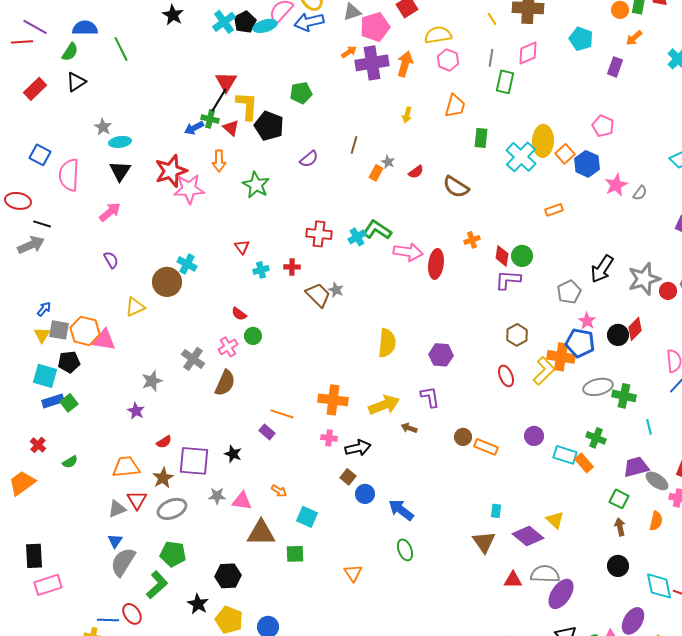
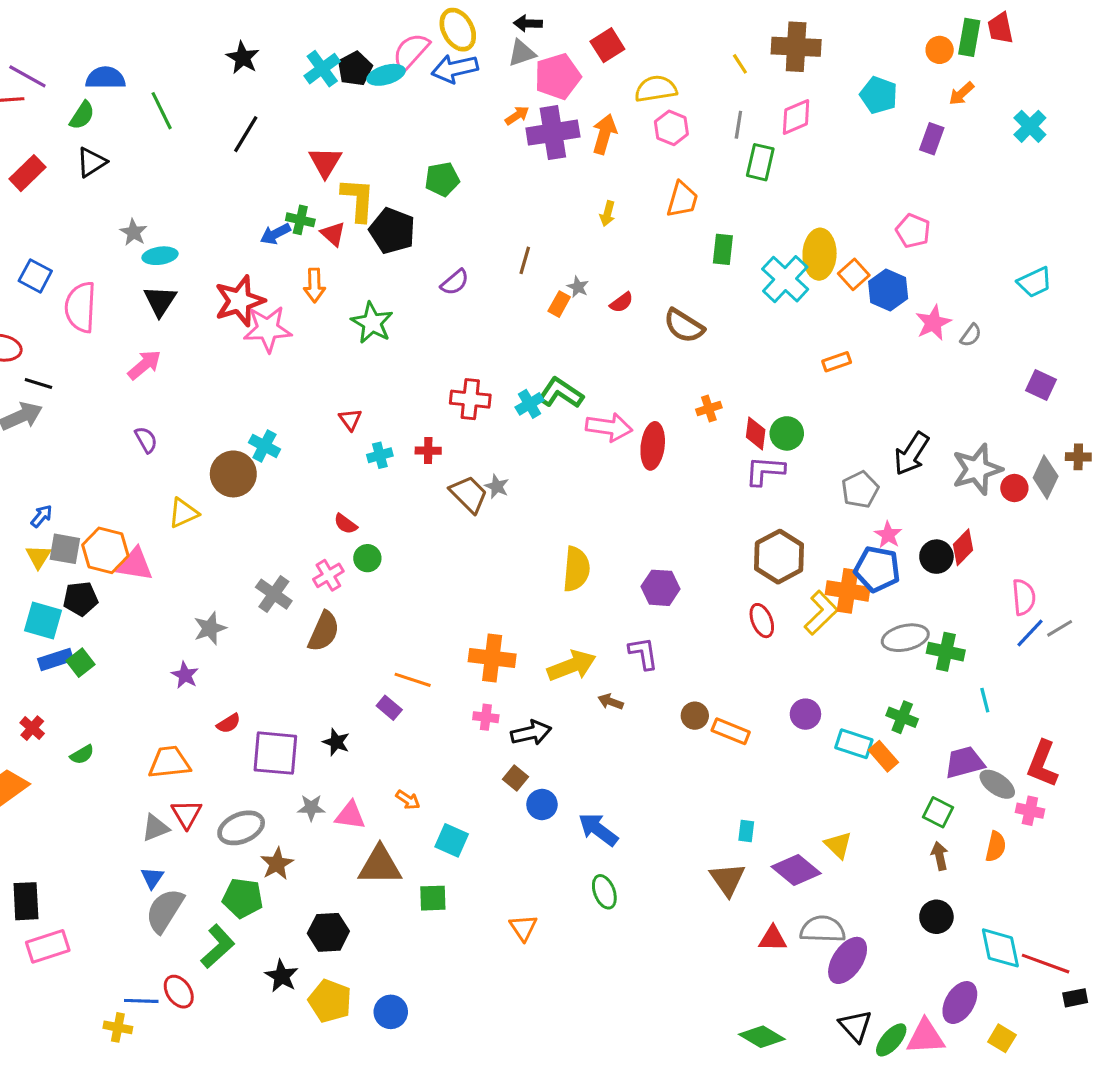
black line: (219, 100) -> (246, 134), moved
brown hexagon: (517, 335) -> (779, 557), size x1.5
brown star: (163, 478) -> (277, 864), moved

